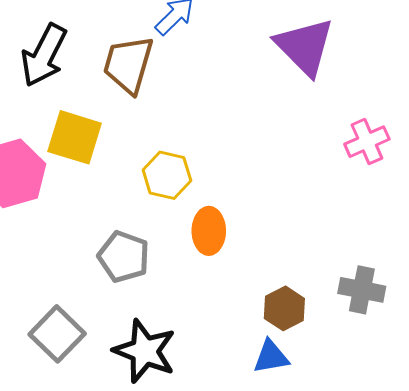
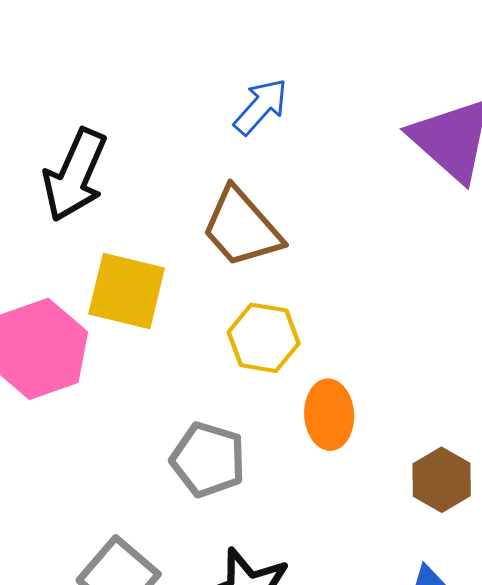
brown trapezoid: (128, 64) -> (242, 228), moved, turned -54
brown hexagon: (284, 308) -> (442, 480), moved

